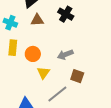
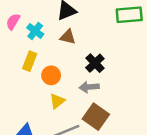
black cross: (66, 14) -> (95, 63), moved
brown square: (77, 76) -> (96, 117), size x1.5

